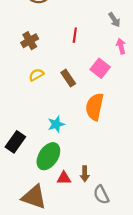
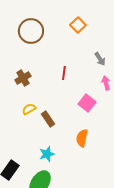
brown rectangle: (68, 78) -> (48, 119), moved
orange semicircle: (95, 107) -> (82, 138), size x0.7

